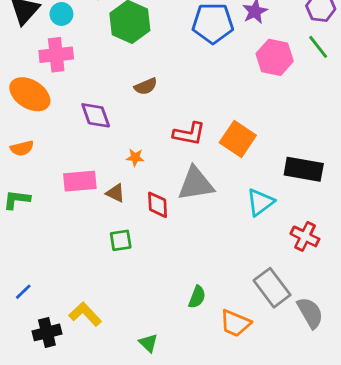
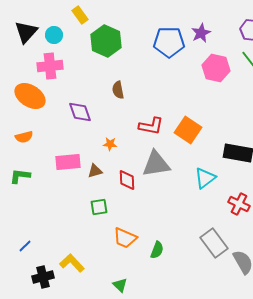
brown semicircle: (146, 86) -> (118, 90), turned 102
brown triangle: (115, 193) -> (95, 171), turned -42
orange trapezoid: (235, 323) -> (125, 238), moved

